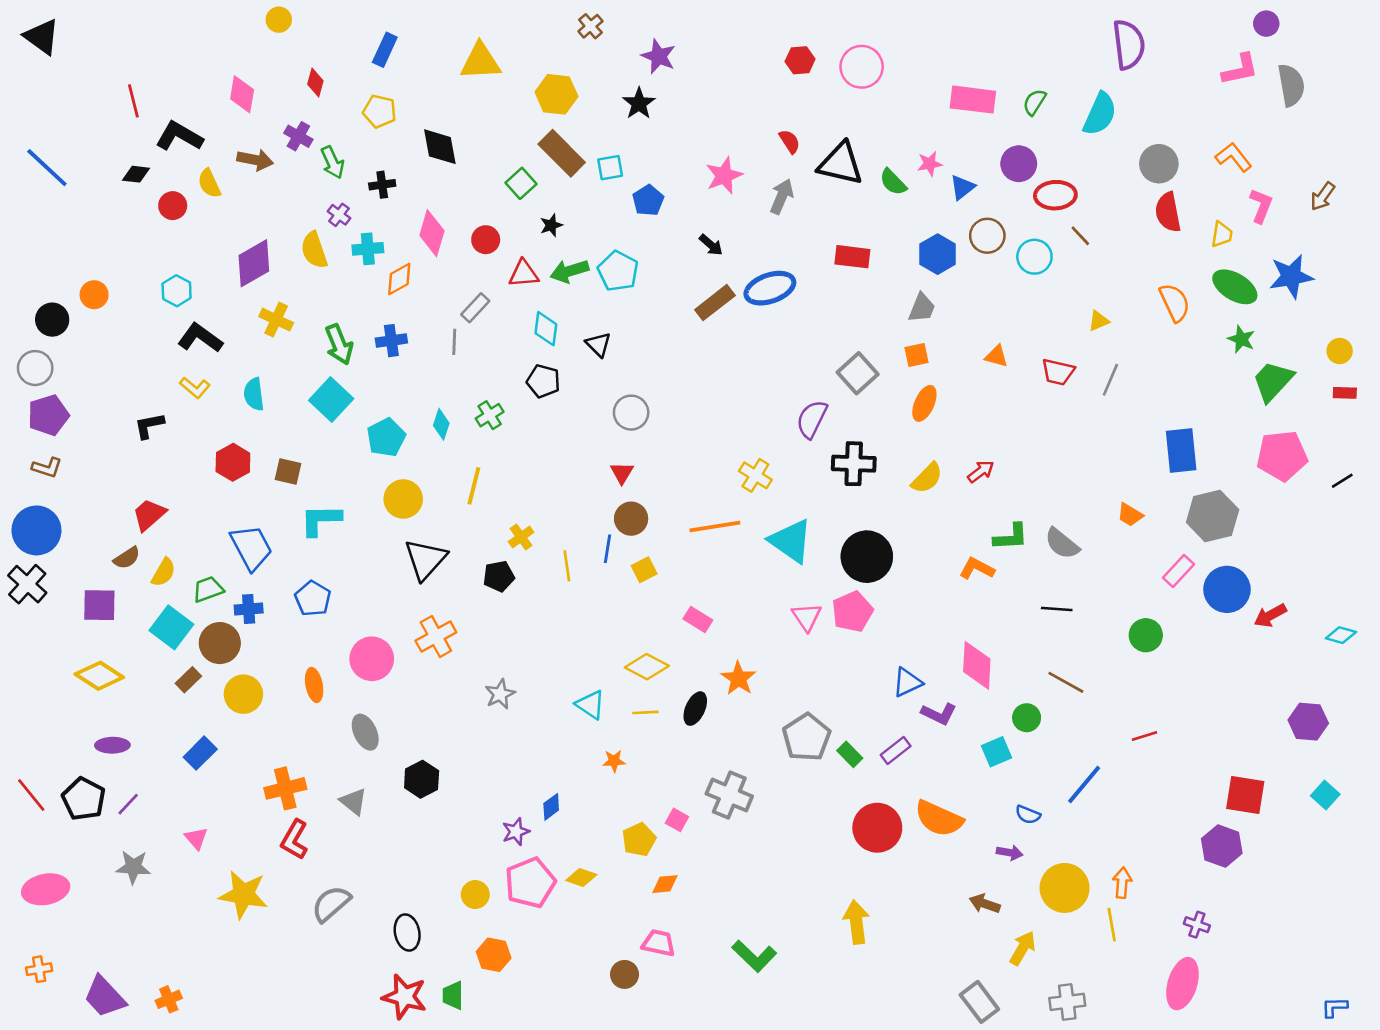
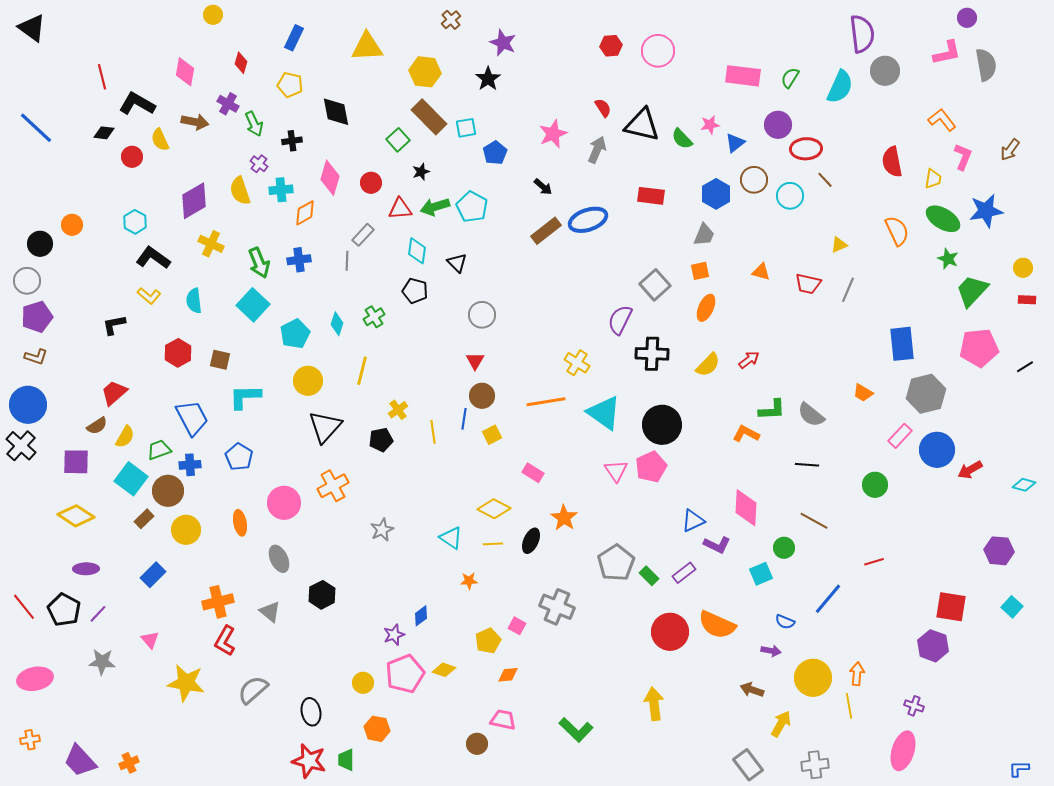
gray circle: (1159, 164) -> (885, 71), moved

